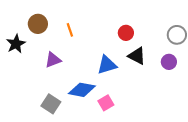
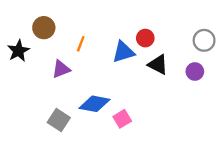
orange line: (70, 30) -> (81, 44), moved, turned 40
blue triangle: (107, 65) -> (123, 52), moved

